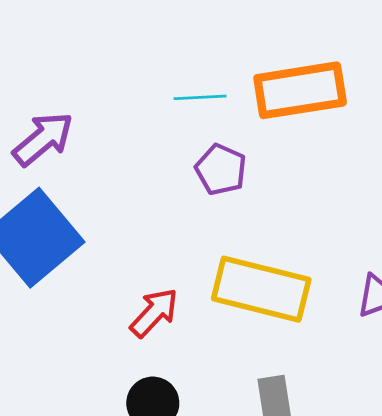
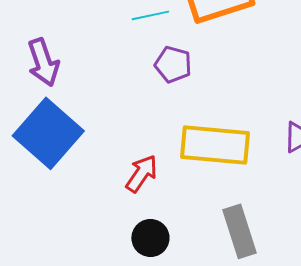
purple arrow: (43, 139) -> (43, 62), turned 120

